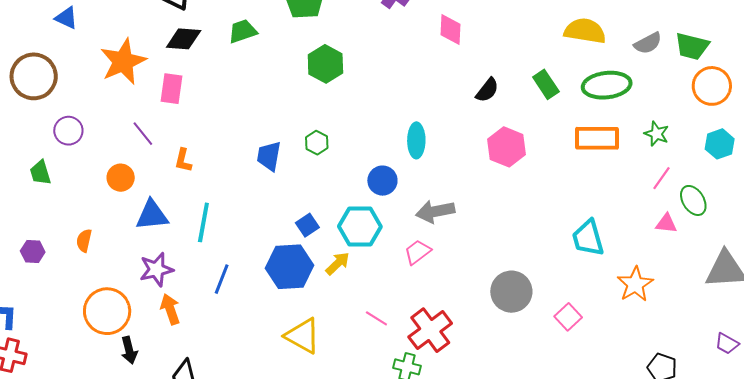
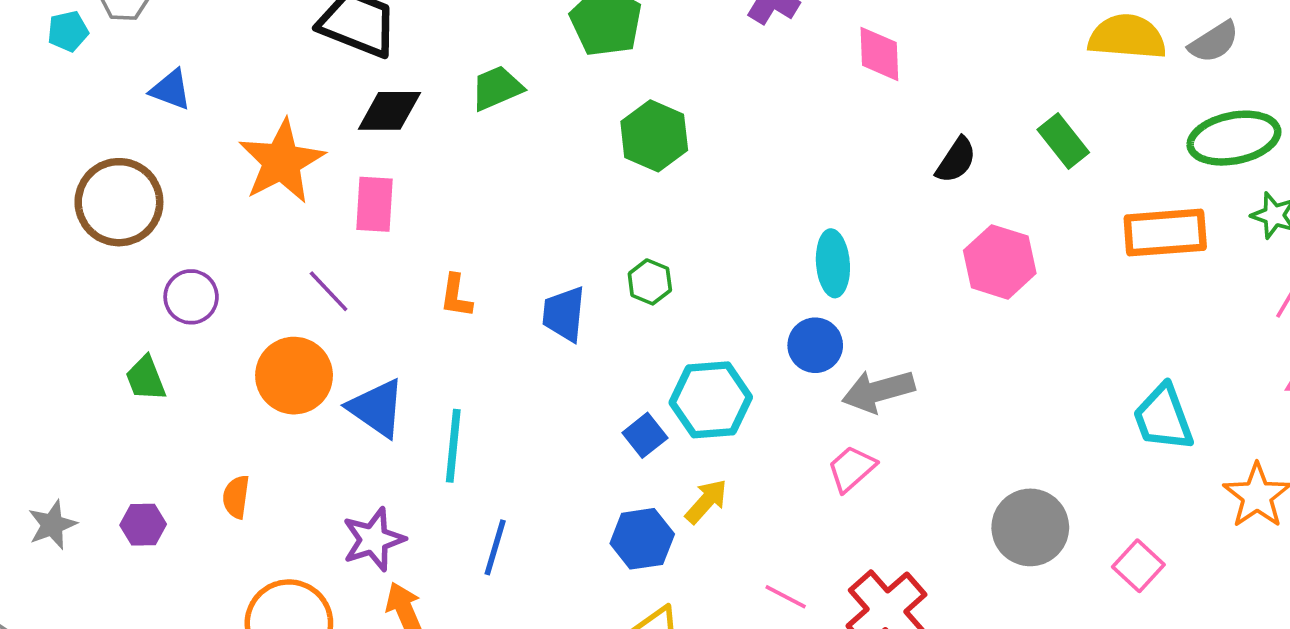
gray semicircle: (648, 43) -> (1214, 42), moved
green ellipse: (607, 85) -> (1234, 138), moved
orange L-shape: (183, 160) -> (456, 296), moved
orange circle: (121, 178) -> (294, 376), size x1.5
blue circle: (382, 181) -> (815, 345), moved
blue triangle: (152, 215) -> (377, 408), moved, turned 45
cyan hexagon: (360, 226) -> (711, 400), moved
blue hexagon: (290, 267) -> (642, 539), moved, size x0.7

